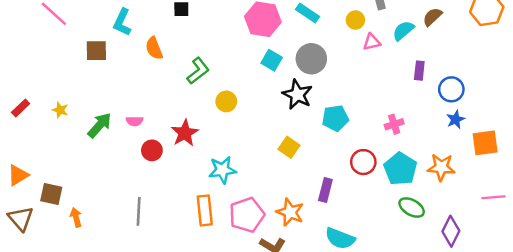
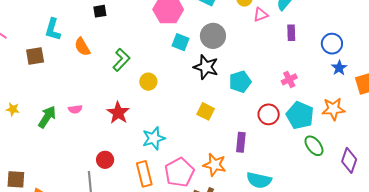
purple rectangle: (419, 71) -> (291, 33), moved
red circle: (152, 150) -> (105, 160), moved
green ellipse: (412, 208) -> (314, 146), turned 30

